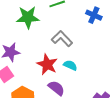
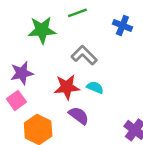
red star: (47, 64) -> (67, 87), turned -30

